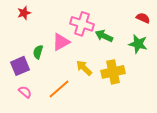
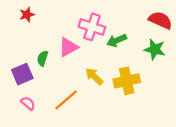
red semicircle: (143, 18) -> (160, 20), size x1.5
green arrow: (104, 36) -> (117, 40), turned -48

